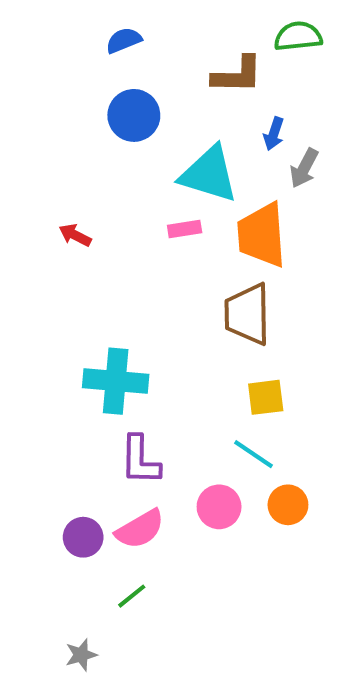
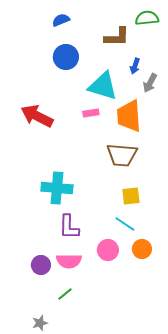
red arrow: (75, 235) -> (37, 116), size x2.0
brown trapezoid: (247, 314) -> (122, 155), turned -84
pink semicircle: (140, 529) -> (69, 261), turned 30

